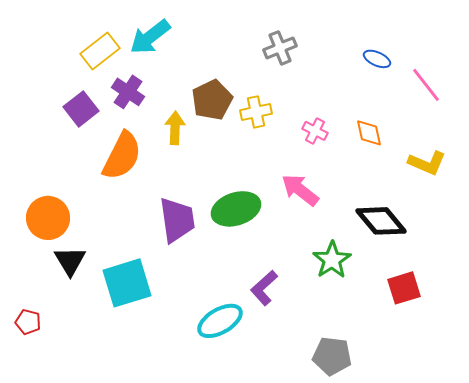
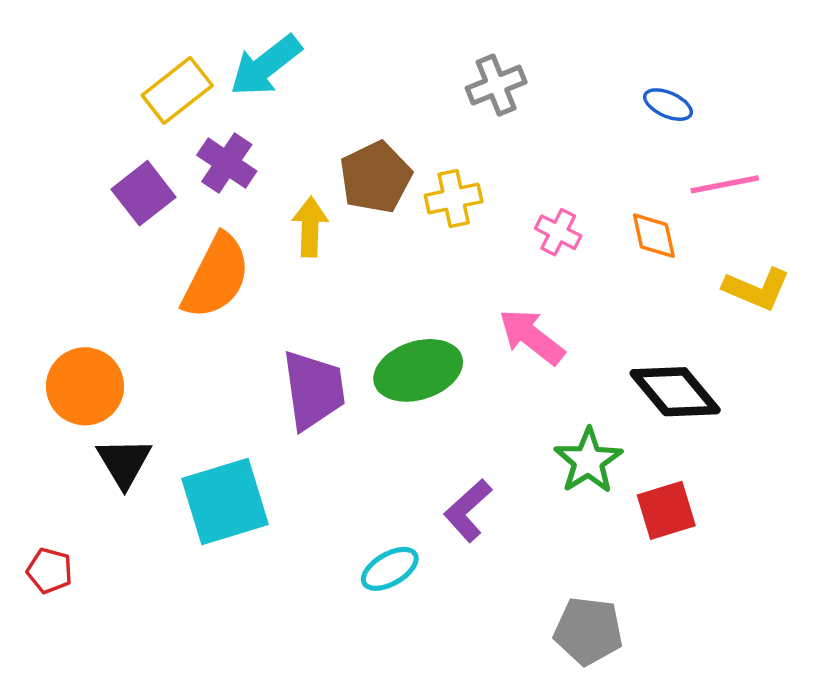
pink line: (426, 85) -> (725, 184), moved, turned -63
red square: (404, 288) -> (666, 510), moved
cyan ellipse: (220, 321) -> (390, 569), size x0.7

